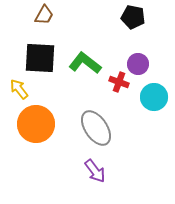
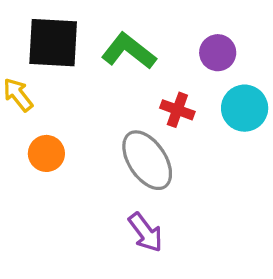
red cross: (119, 82) -> (177, 110), moved
orange circle: (36, 124) -> (46, 153), size x0.6

